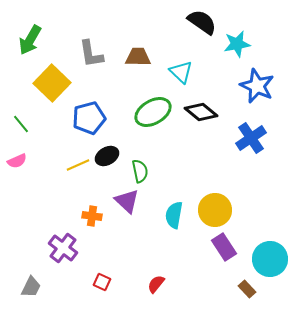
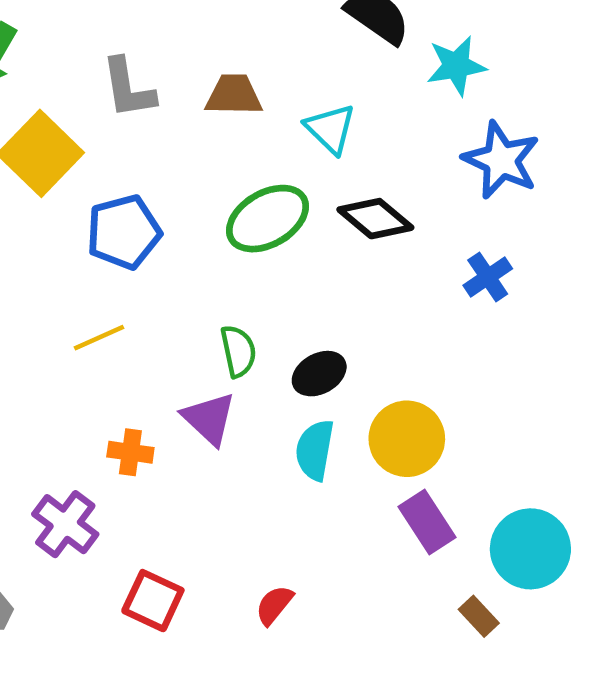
blue cross: (251, 138) -> (488, 277), size x0.7
black ellipse: (107, 156) -> (319, 374), moved
red square: (102, 282) -> (153, 601), size x1.5

